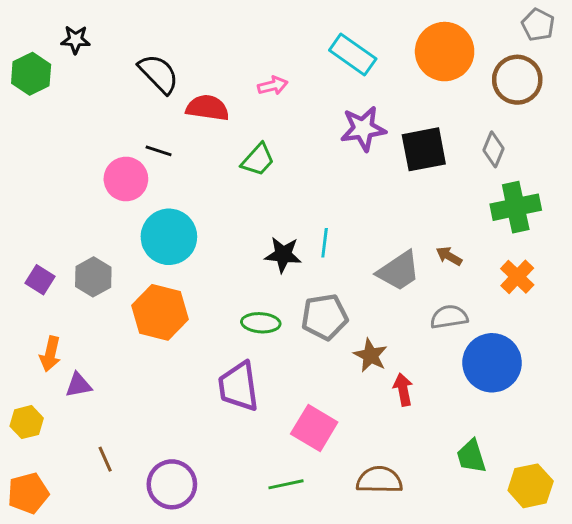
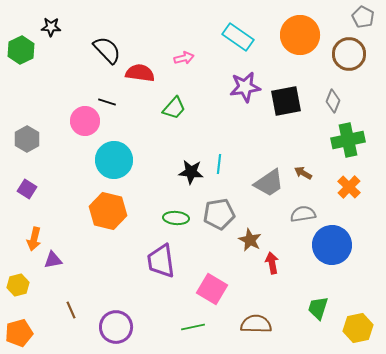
gray hexagon: (93, 277) -> (27, 139), moved
green trapezoid: (471, 456) -> (318, 308), turned 35

